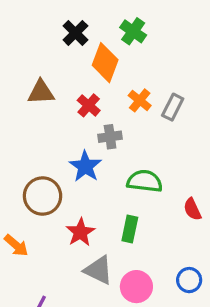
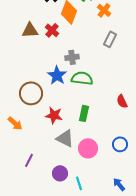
orange cross: (140, 100) -> (104, 10), moved
red cross: (89, 105) -> (52, 30), moved
green semicircle: (145, 181) -> (82, 78), moved
red star: (80, 232) -> (54, 115), turned -30

